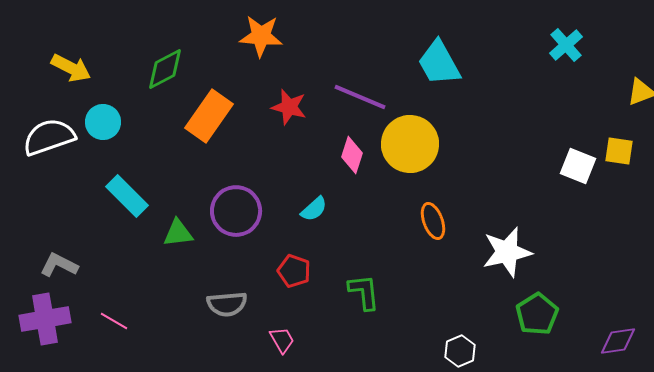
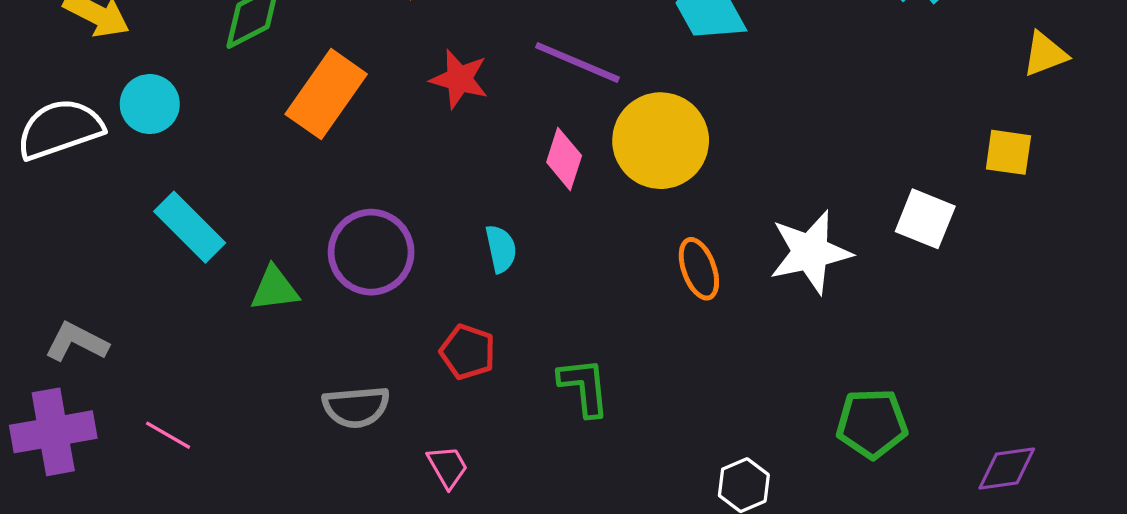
white square: (578, 166) -> (925, 219), moved
cyan semicircle: (314, 209) -> (501, 249), turned -60
white star: (507, 252) -> (810, 252), moved
green pentagon: (537, 314) -> (872, 424), turned 30

